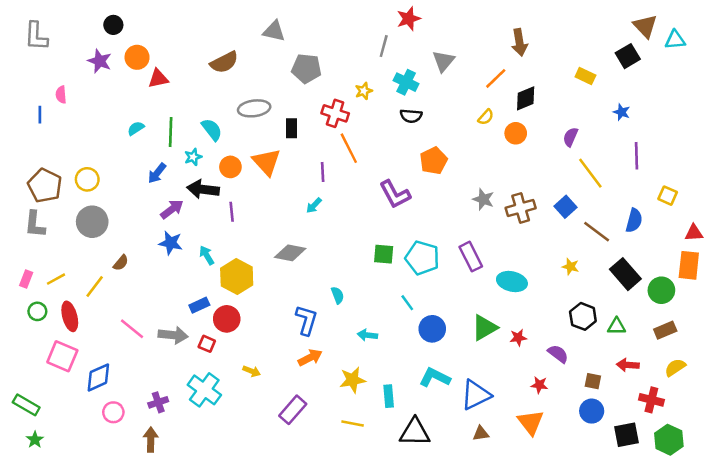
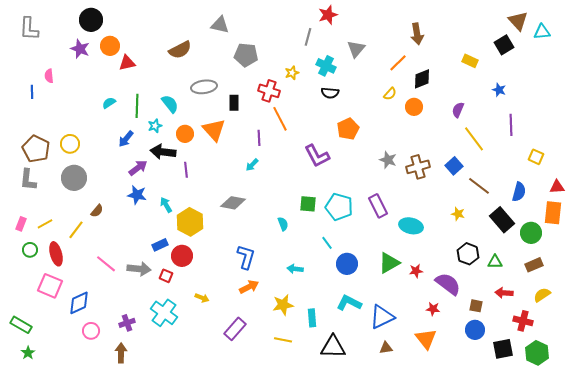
black circle: (113, 25) -> (91, 20), size x1.5
blue semicircle: (634, 220) -> (519, 192), moved
cyan semicircle: (338, 295) -> (283, 224), moved
purple semicircle: (558, 354) -> (448, 284), size x1.5

